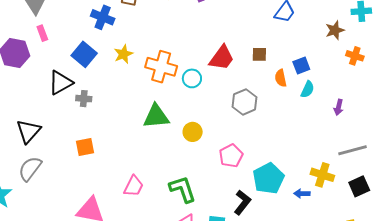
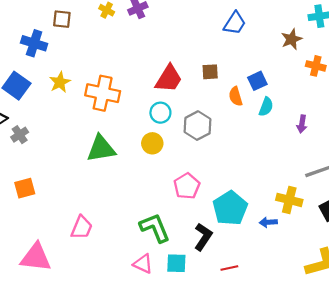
cyan circle: (192, 78) -> (160, 113), moved
gray cross: (84, 99) -> (20, 135), turned -35
yellow circle: (193, 132) -> (152, 143), moved
green L-shape: (183, 189) -> (155, 228), moved

